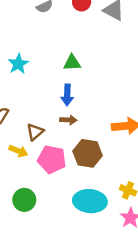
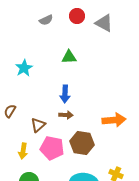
green triangle: (72, 63) -> (69, 57), moved
yellow arrow: (18, 151) -> (23, 151), moved, turned 77

